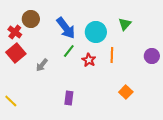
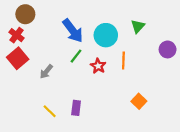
brown circle: (31, 19) -> (25, 14), moved
purple circle: (152, 56) -> (168, 49), moved
yellow line: (11, 101) -> (50, 111), moved

